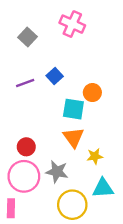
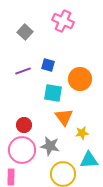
blue square: (55, 76) -> (48, 65), turned -32
orange circle: (92, 93) -> (80, 79), size x1.5
cyan square: (73, 109) -> (53, 93), moved

